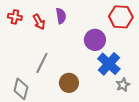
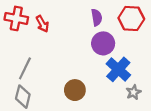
purple semicircle: (61, 16) -> (97, 17), moved
red cross: (15, 17) -> (16, 18), size x1.5
gray line: (42, 63) -> (25, 68), moved

